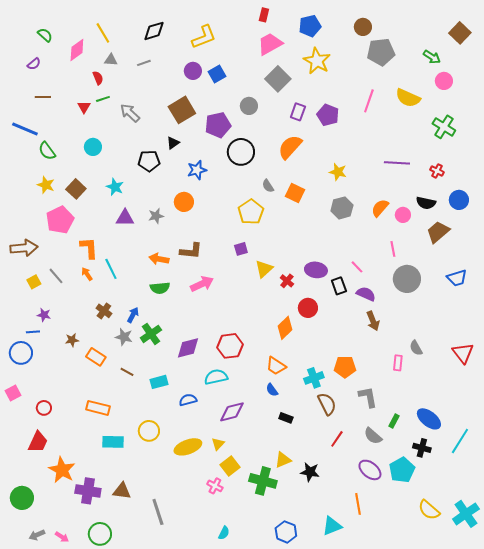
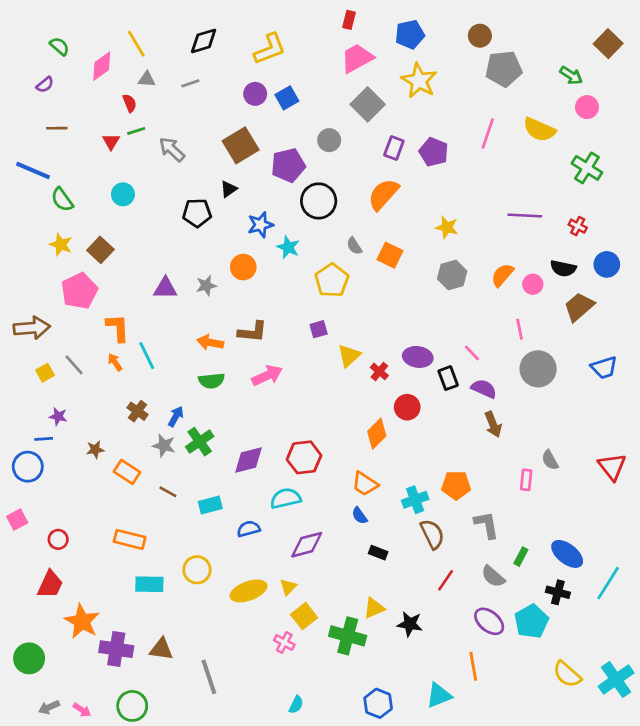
cyan star: (115, 187) -> (288, 247), moved

